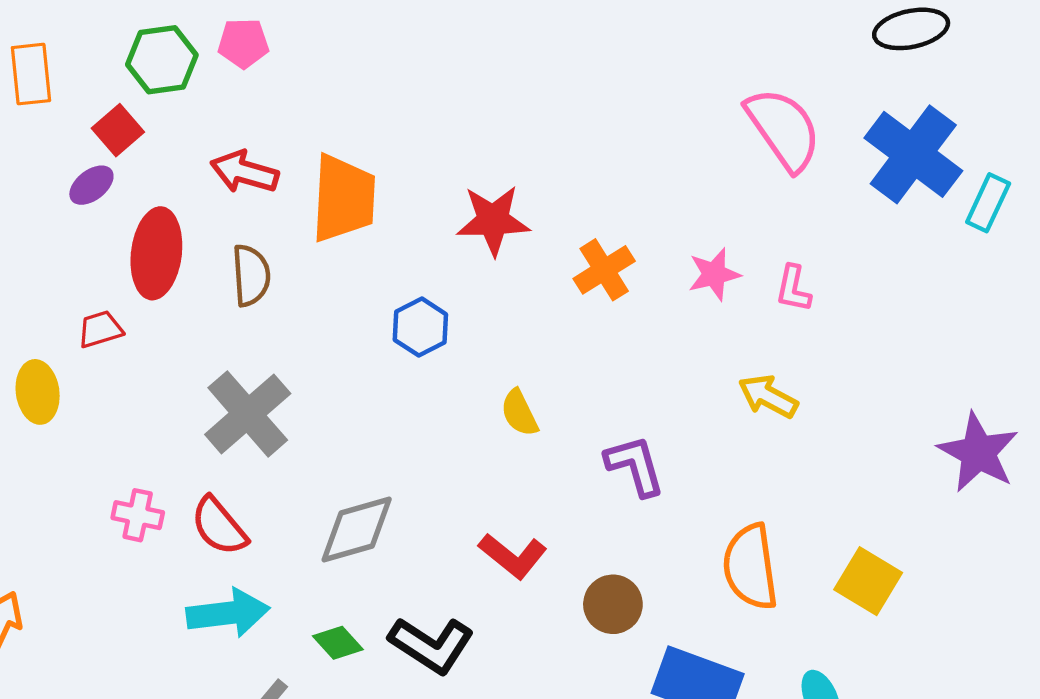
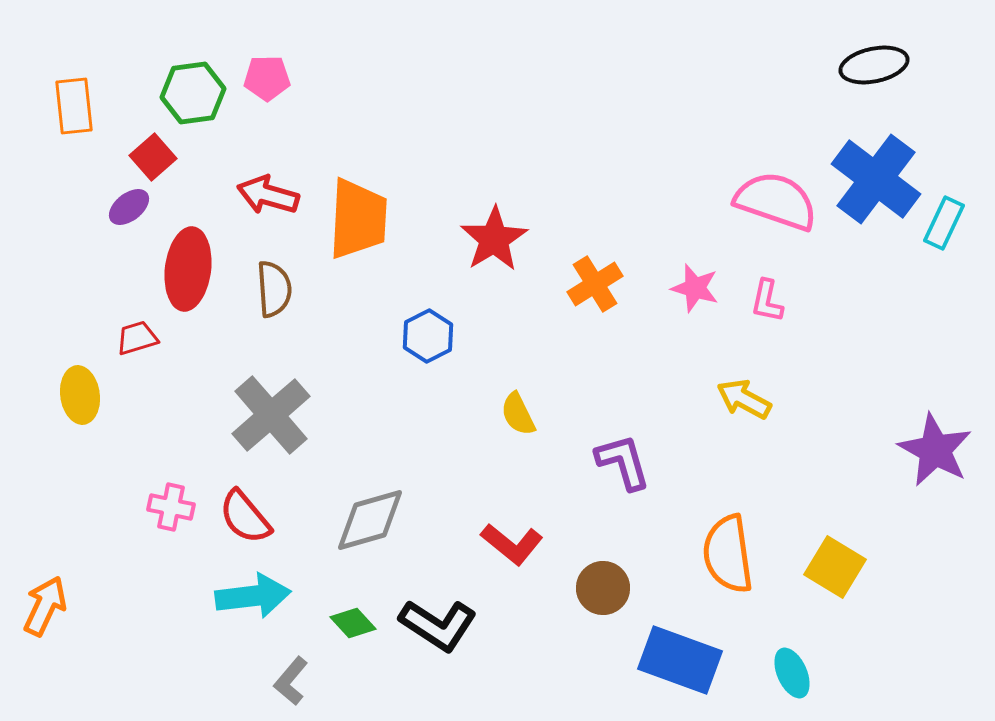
pink semicircle: (783, 129) -> (776, 201), moved, turned -36
red star: (493, 220) -> (494, 239), turned -30
pink star: (714, 274) -> (695, 288), turned 30

